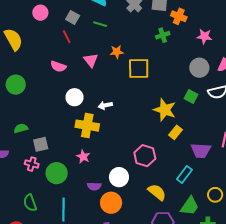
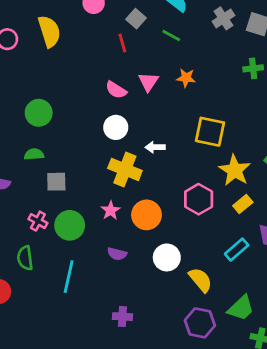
pink semicircle: (58, 66) -> (116, 90), moved
yellow square: (139, 68) -> (210, 132), moved
green circle: (16, 85) -> (39, 113), moved
pink hexagon: (145, 156) -> (199, 199), moved
pink cross: (32, 164) -> (38, 221), moved
cyan rectangle: (184, 174) -> (237, 250), moved
white circle: (119, 177) -> (167, 257), moved
orange circle: (111, 203) -> (146, 215), moved

